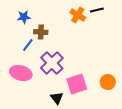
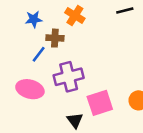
orange cross: (78, 15) -> (75, 16), moved
purple cross: (52, 63) -> (69, 77), turned 30

